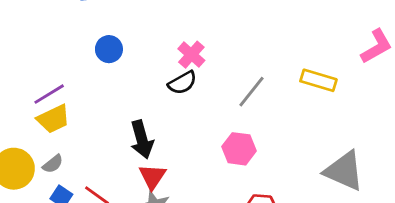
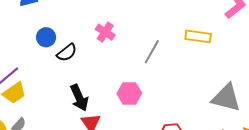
black semicircle: (182, 83) -> (67, 53), moved
pink hexagon: (239, 149) -> (129, 93), moved

